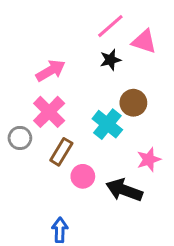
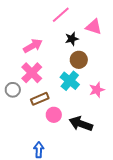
pink line: (110, 26) -> (61, 15), moved
brown circle: (133, 103) -> (79, 60), moved
brown rectangle: (61, 152) -> (40, 99), turned 36
pink star: (149, 159) -> (97, 90), moved

